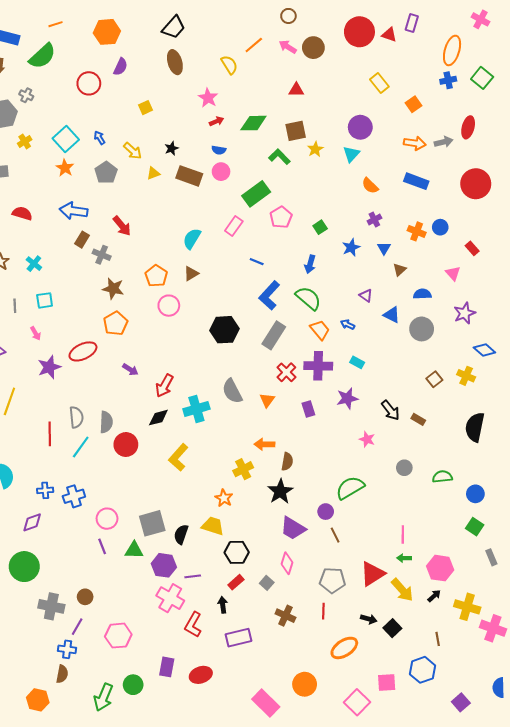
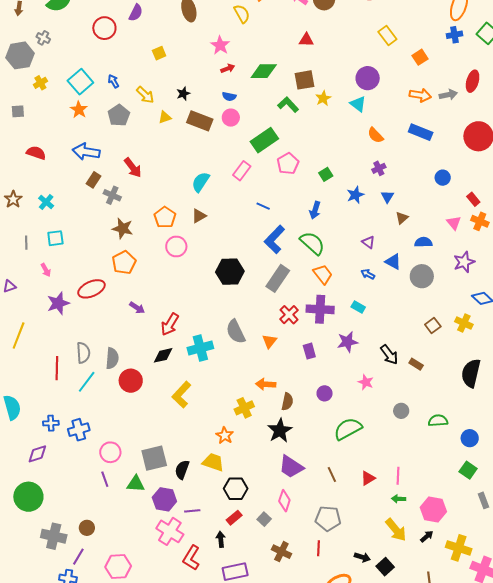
cyan triangle: (351, 154) -> (358, 104), turned -36
orange cross: (417, 231) -> (480, 221), moved
blue arrow: (348, 324) -> (368, 274), moved
purple circle: (326, 512) -> (325, 393), moved
red triangle: (372, 574) -> (368, 478), moved, size x0.6

